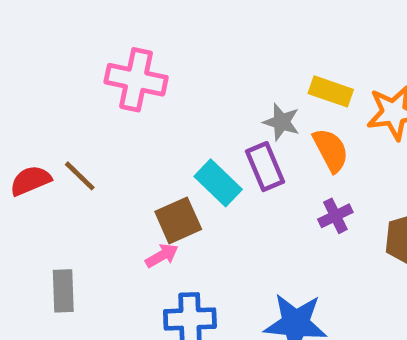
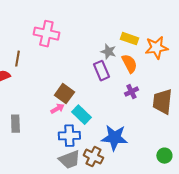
brown line: (80, 176) -> (17, 59), moved, turned 56
cyan rectangle: (218, 183) -> (81, 115), moved
brown square: (178, 220) -> (64, 94), turned -30

